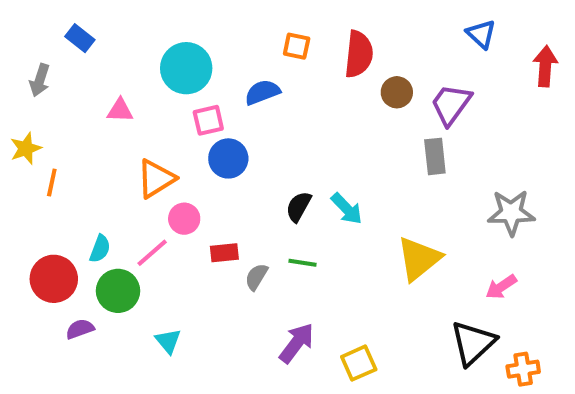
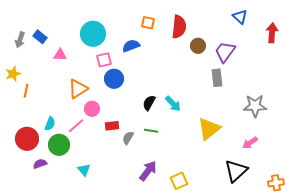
blue rectangle: (80, 38) -> (40, 37), moved
orange cross: (523, 369) -> (276, 183), moved

